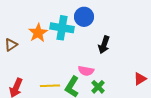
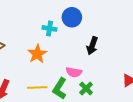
cyan cross: (62, 28) -> (50, 28), size x0.6
orange star: (38, 33) -> (37, 54), moved

